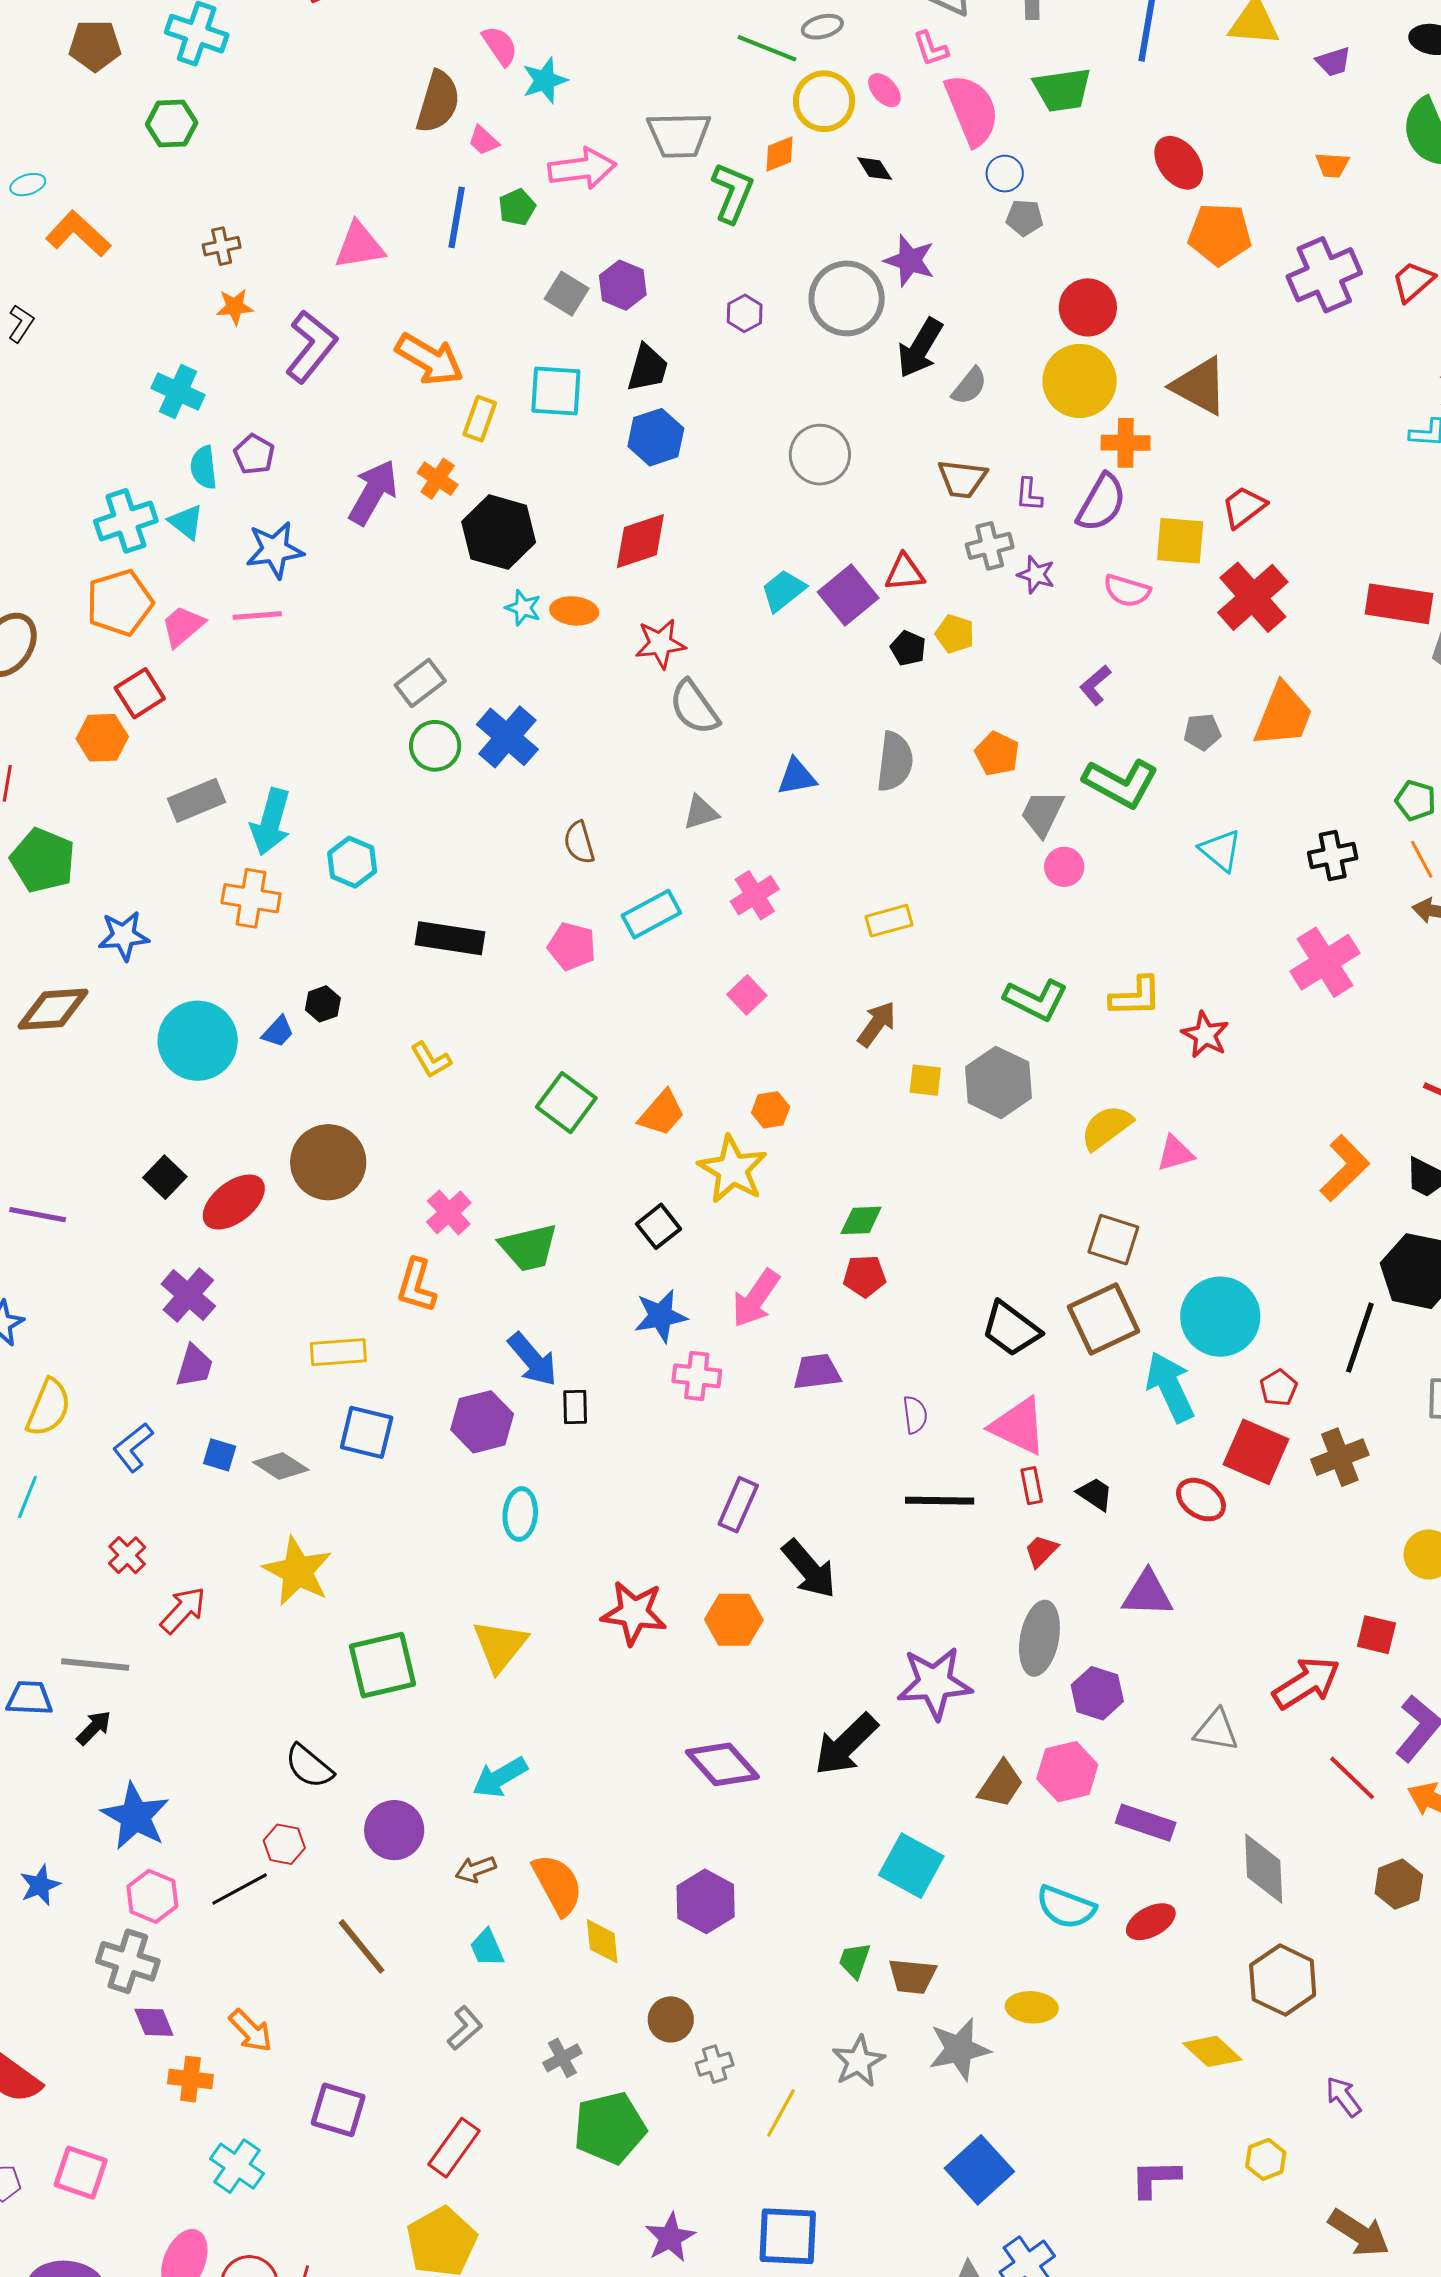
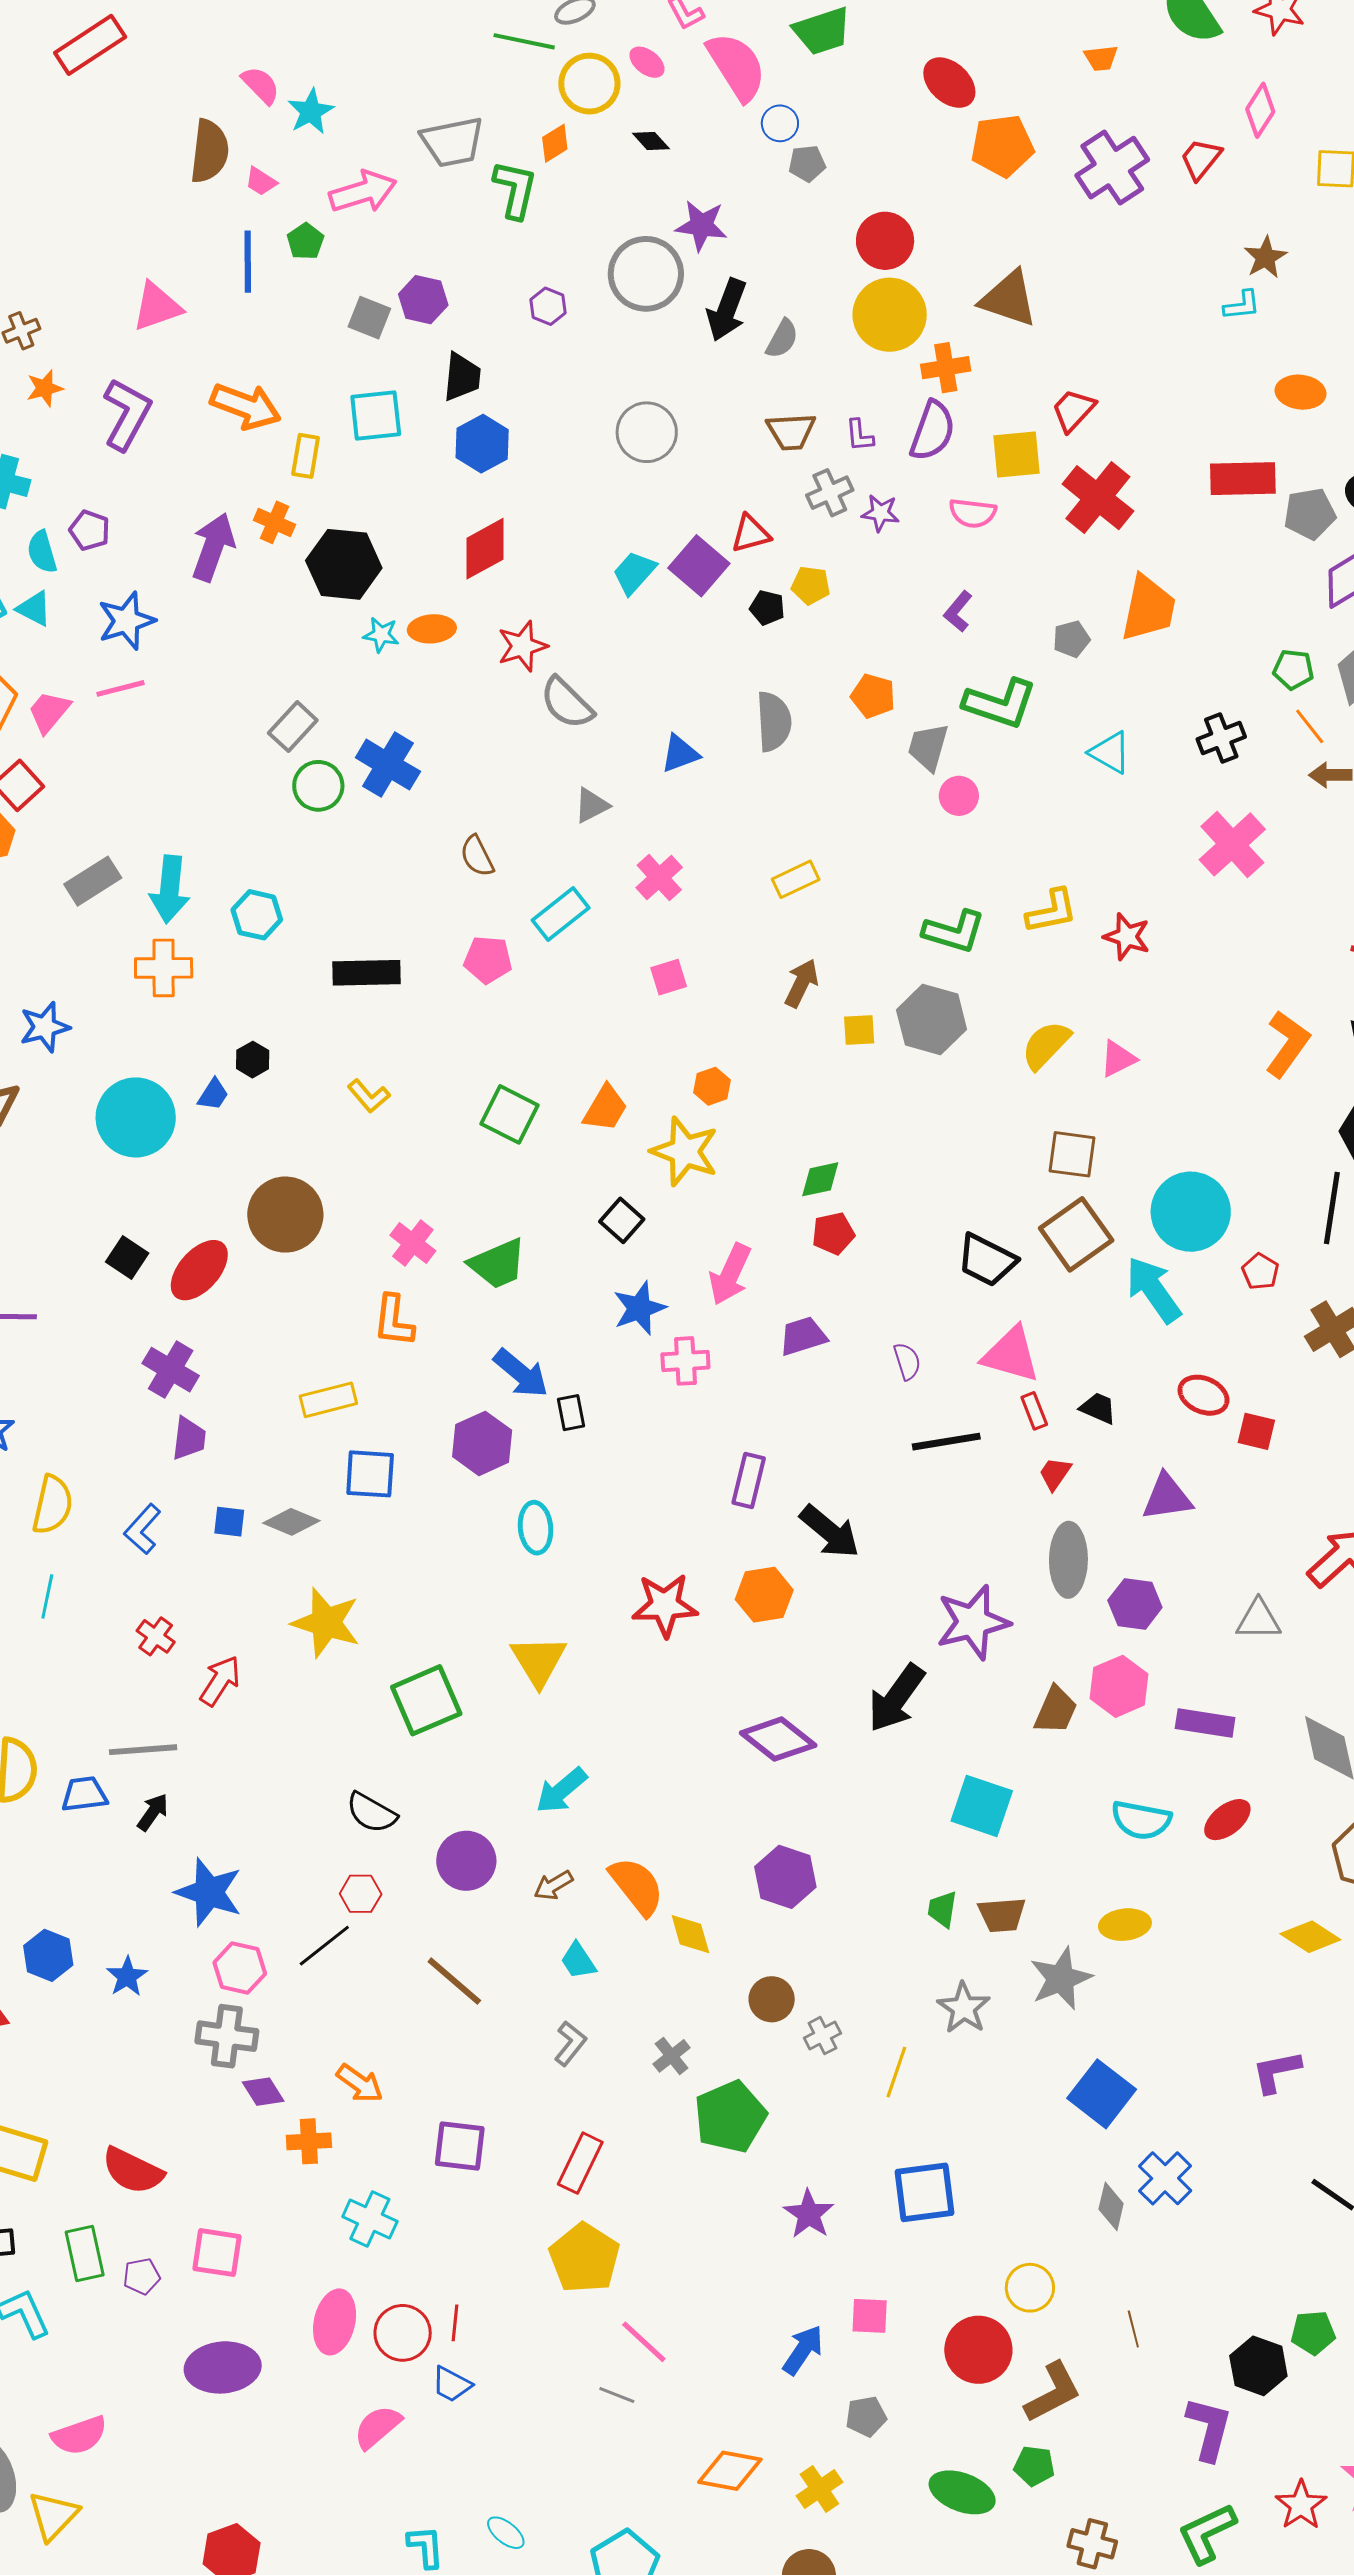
pink square: (747, 995) -> (669, 977), turned 36
red square: (1256, 1452) -> (1256, 1431), moved, size x0.6

